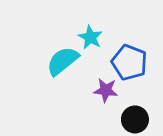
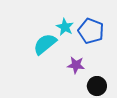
blue pentagon: (129, 62) -> (91, 31), moved

